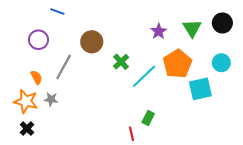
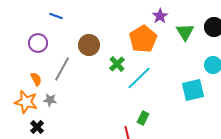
purple star: (159, 31) -> (160, 16), moved
orange pentagon: (177, 64) -> (143, 39), moved
black cross: (27, 129) -> (37, 127), moved

